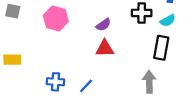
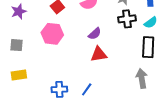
gray square: (13, 11) -> (17, 45), moved

